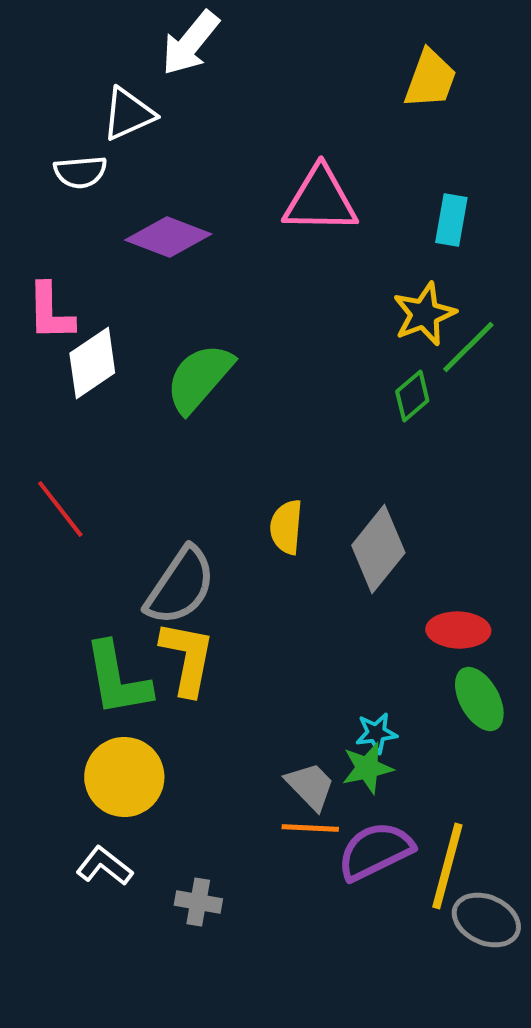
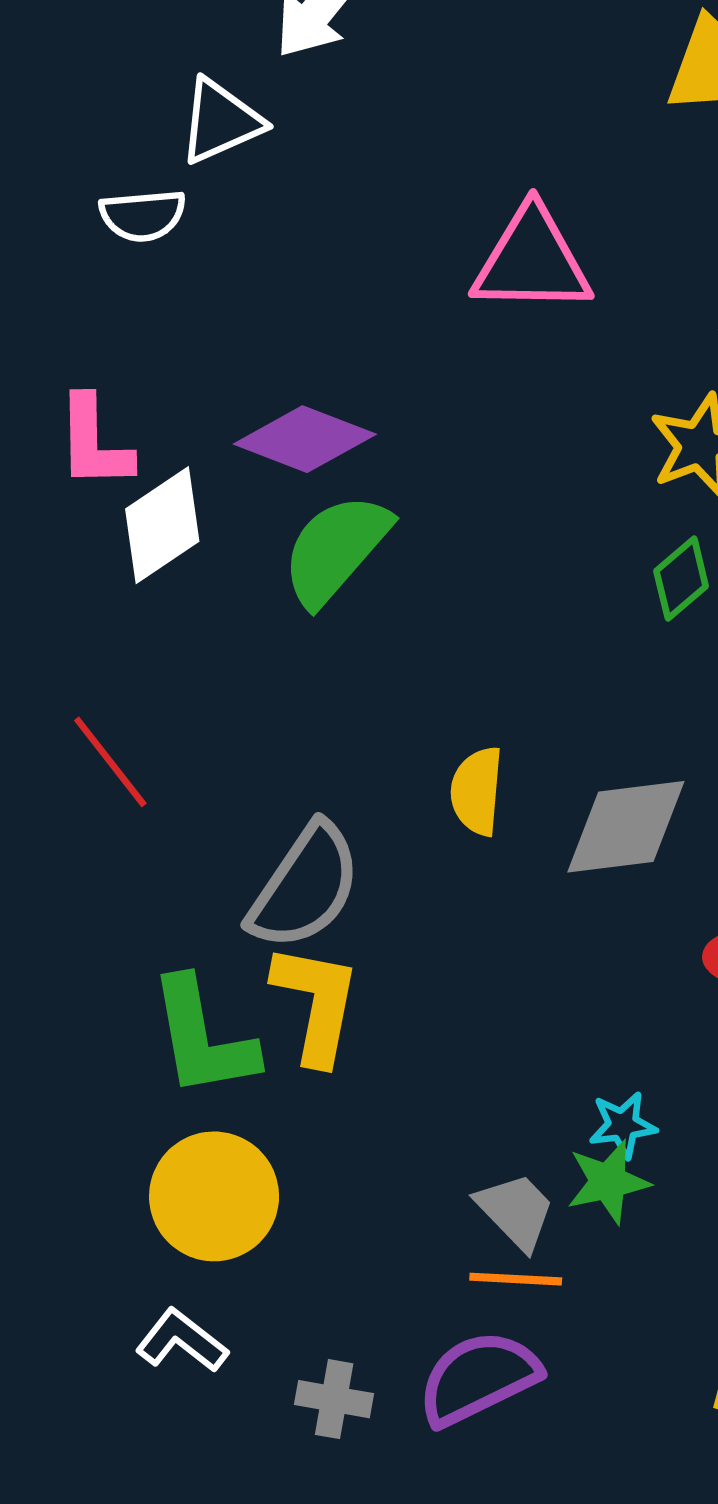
purple diamond: (168, 237) -> (305, 439), moved
gray diamond: (378, 549) -> (626, 827), turned 44
purple semicircle: (375, 851) -> (478, 1378), moved

